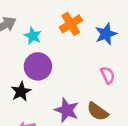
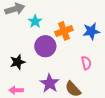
orange cross: (71, 24) -> (64, 31), moved
purple circle: (38, 66) -> (45, 46), moved

